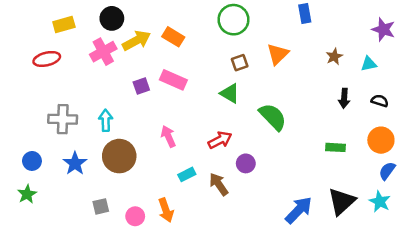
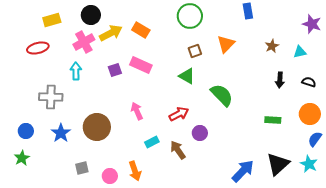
cyan arrow: (106, 120) -> (76, 71), moved

